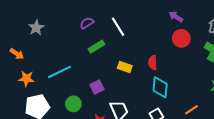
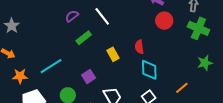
gray star: (36, 28) -> (12, 26), moved
yellow rectangle: (125, 67) -> (113, 54), turned 48

